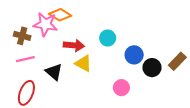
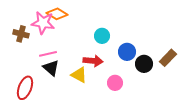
red arrow: (74, 45) -> (93, 61), moved
pink line: (25, 59) -> (48, 54), moved
yellow triangle: (83, 63) -> (79, 75), moved

